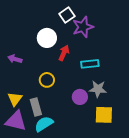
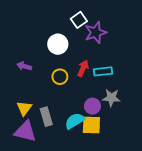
red arrow: (64, 53) -> (83, 68), moved
yellow circle: (47, 80) -> (60, 77), moved
yellow square: (104, 115) -> (91, 125), moved
cyan semicircle: (44, 124) -> (75, 121), moved

